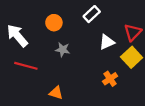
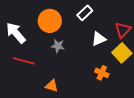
orange circle: (54, 23) -> (50, 21), size x1.5
orange cross: (110, 79) -> (102, 73), turned -32

